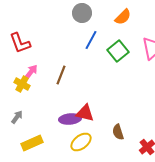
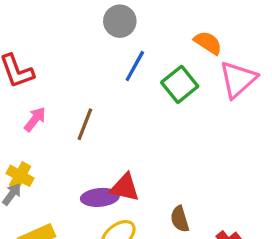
orange semicircle: (123, 17) -> (208, 43), moved, turned -102
yellow cross: (22, 84) -> (20, 176), moved

